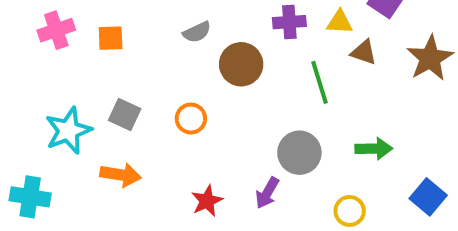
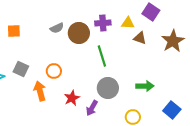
brown circle: (241, 64) -> (79, 33), moved
green line: (320, 82) -> (102, 56), moved
orange arrow: (121, 175) -> (40, 91), moved, turned -114
red star: (207, 201) -> (72, 98), moved

